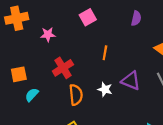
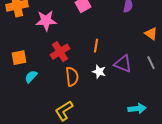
pink star: (48, 34) -> (46, 21), size x1.5
orange line: (105, 53) -> (96, 46), moved

